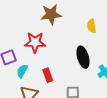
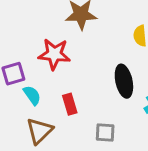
cyan semicircle: (22, 71) -> (32, 95), turned 112

